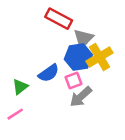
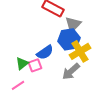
yellow cross: (99, 57) -> (80, 51), moved
pink square: (73, 81) -> (35, 65), moved

